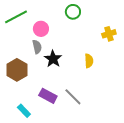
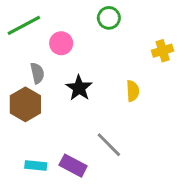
gray semicircle: (37, 47) -> (37, 73), moved
purple rectangle: (48, 96) -> (73, 166), moved
cyan rectangle: (24, 111) -> (36, 166), turned -40

